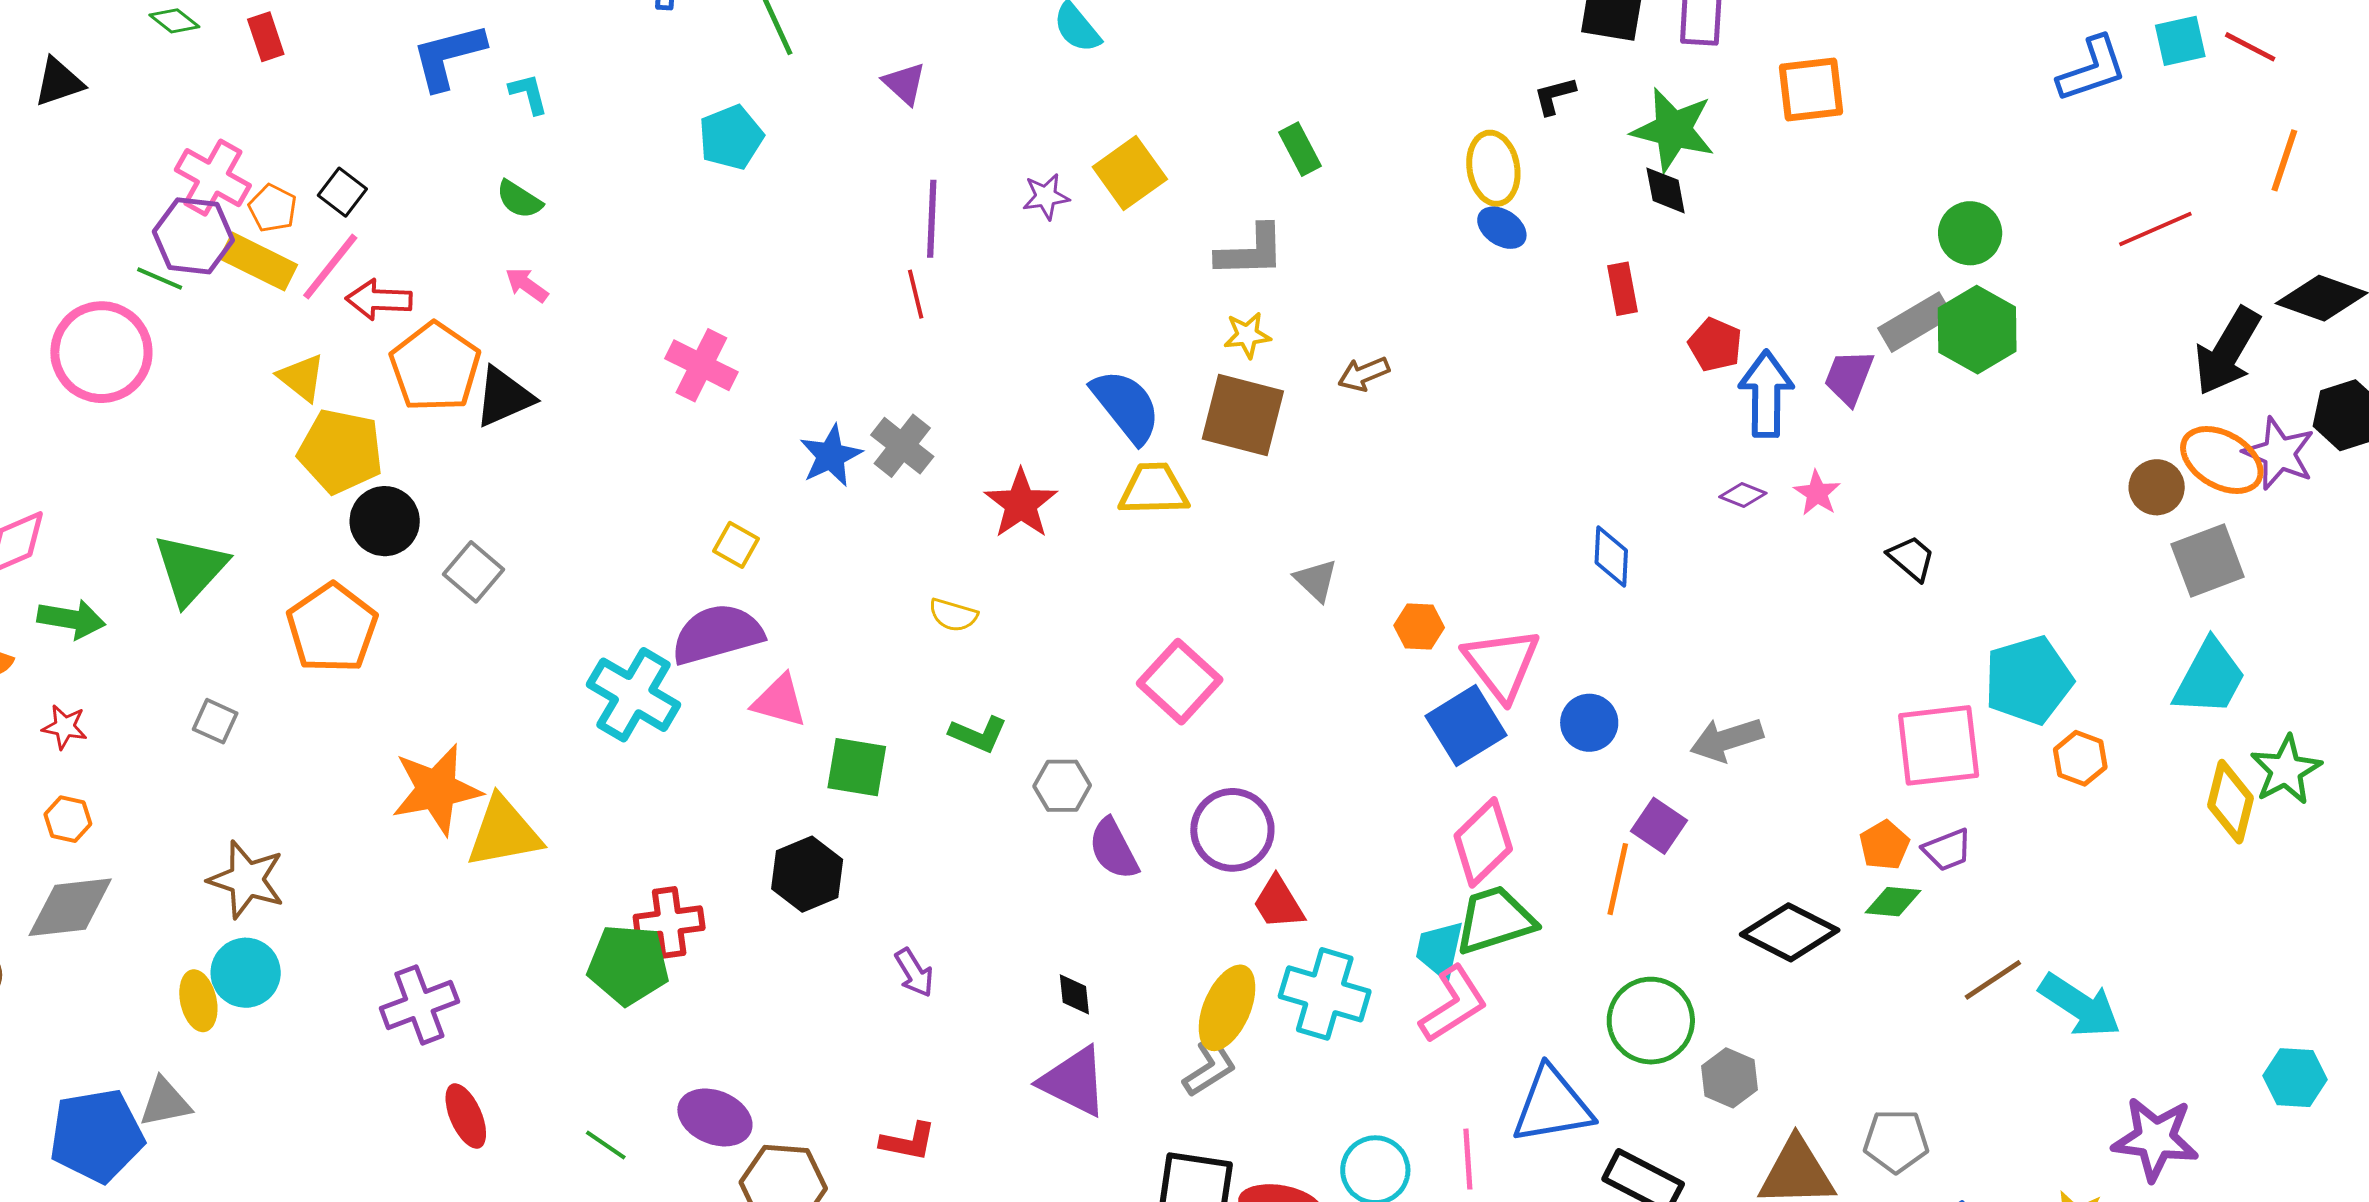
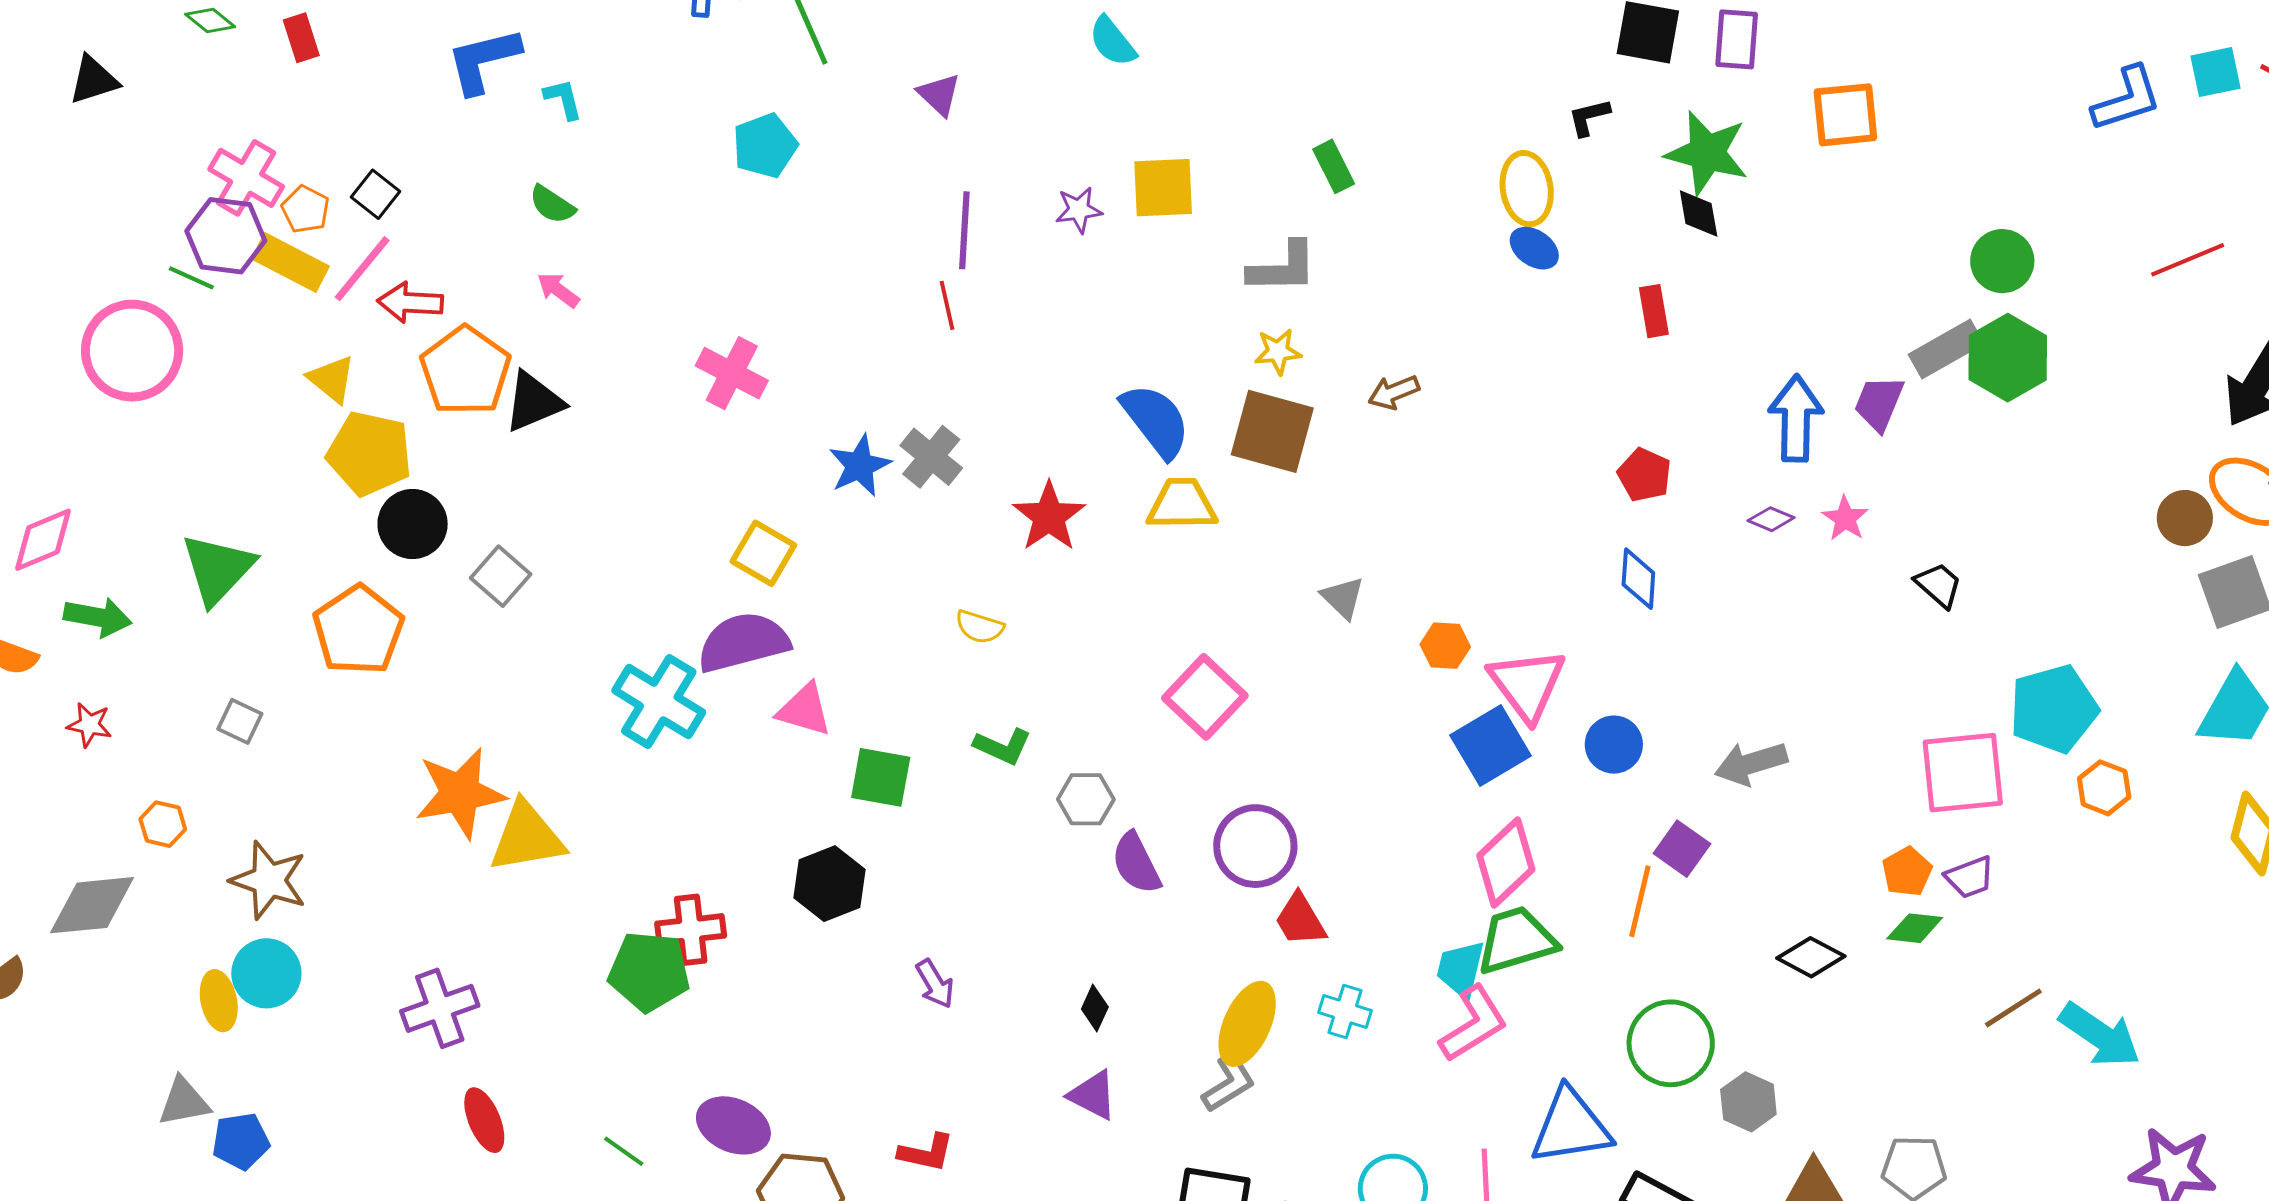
yellow square: (1130, 173) -> (1163, 188), turned 32
red pentagon: (1715, 345) -> (1644, 475), moved
yellow square: (736, 545) -> (763, 553), size x1.4
orange hexagon: (68, 819) -> (163, 824), moved
black diamond: (1790, 932) -> (1811, 957), size x0.7
black diamond: (1074, 994) -> (1095, 1008), turned 30
cyan cross: (1325, 994) -> (1345, 1011), size x0.6
purple triangle: (1074, 1081) -> (1093, 1095), size x0.7
blue pentagon: (97, 1136) -> (241, 1141), moved, size x0.6

